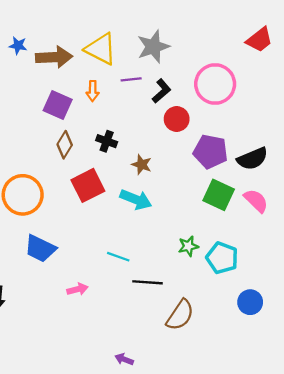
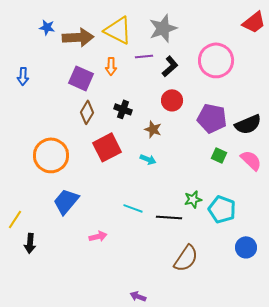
red circle: (177, 119) -> (172, 100), moved
green square: (219, 195) -> (219, 155), size x0.6
cyan arrow: (136, 199) -> (148, 159), size x0.6
blue trapezoid: (40, 248) -> (66, 201), turned 104
black line: (147, 282) -> (169, 217), moved

